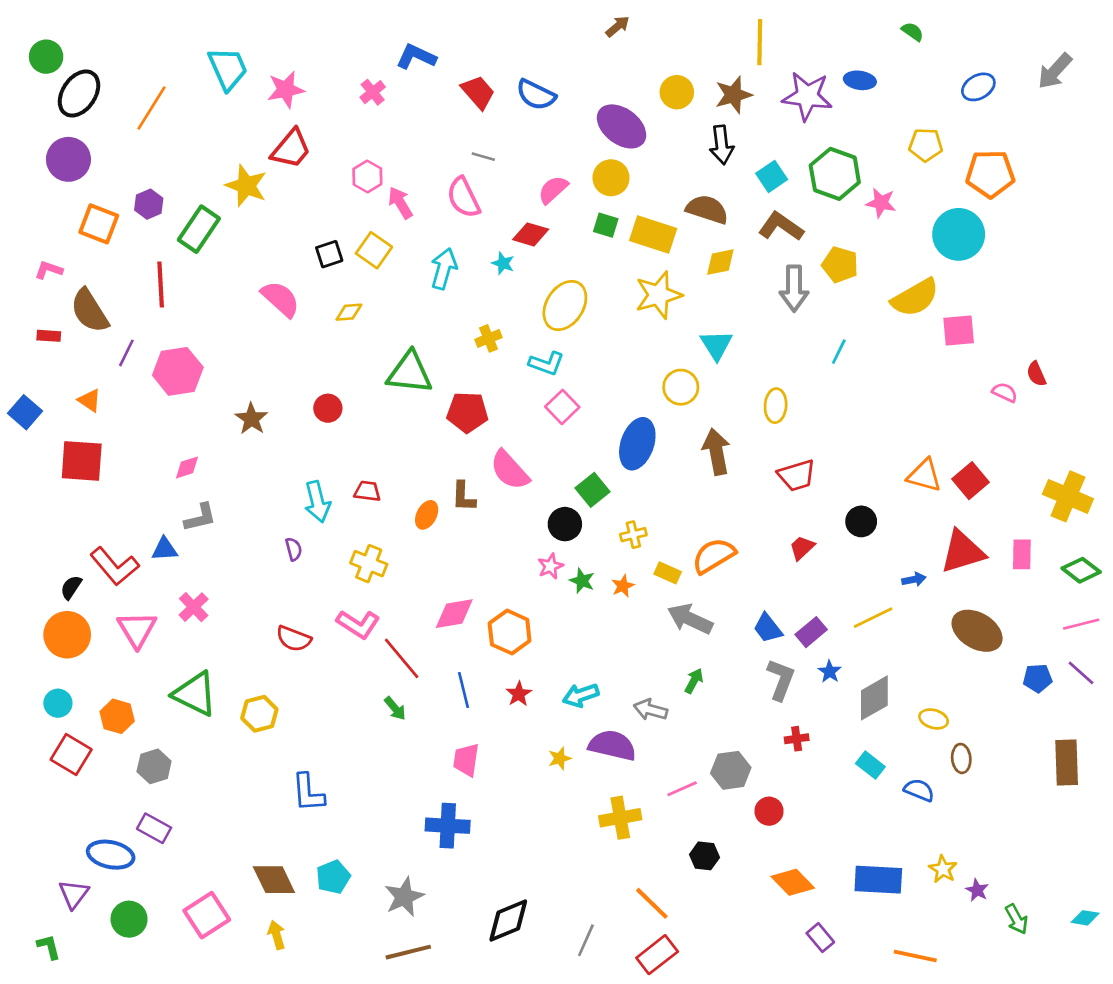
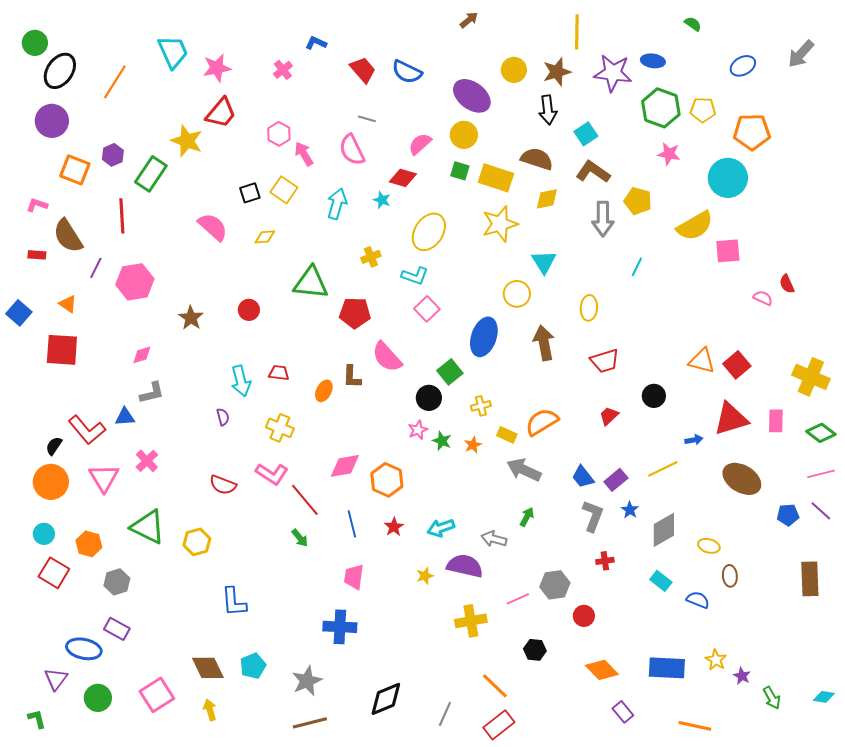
blue L-shape: (416, 57) -> (316, 43), size x0.7
green hexagon: (835, 174) -> (661, 108), moved

